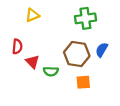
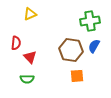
green cross: (85, 18) -> (90, 21), moved
green semicircle: (51, 71) -> (27, 79), moved

